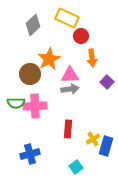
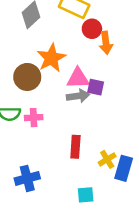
orange arrow: (92, 58) -> (106, 43), moved
purple square: (107, 82) -> (96, 87), moved, turned -32
pink cross: (35, 106) -> (34, 118), size x0.6
cyan square: (76, 167) -> (86, 195), turned 32

